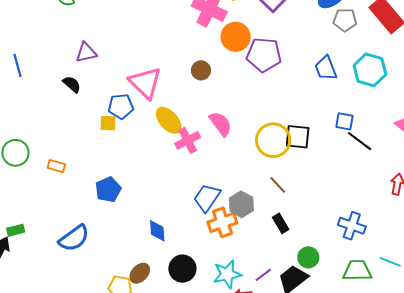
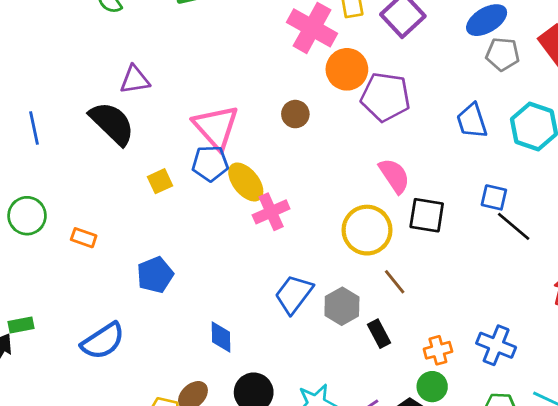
blue line: (17, 66) -> (34, 128), moved
black semicircle: (72, 84) -> (112, 123), size x1.8
blue pentagon: (121, 106) -> (210, 163), moved
yellow square: (108, 123) -> (160, 181), turned -30
pink semicircle: (221, 124) -> (394, 176), moved
yellow circle: (273, 140) -> (367, 230), moved
orange cross: (222, 222) -> (438, 350), moved, size x0.7
black rectangle: (281, 223) -> (379, 334), moved

